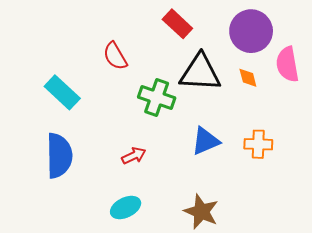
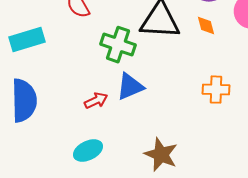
cyan rectangle: (62, 92) -> (27, 40), turned -60
blue triangle: (205, 141) -> (130, 87), moved

